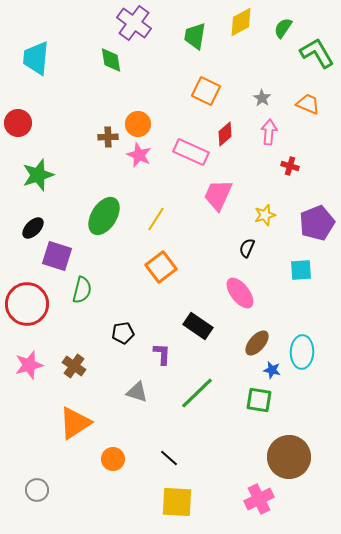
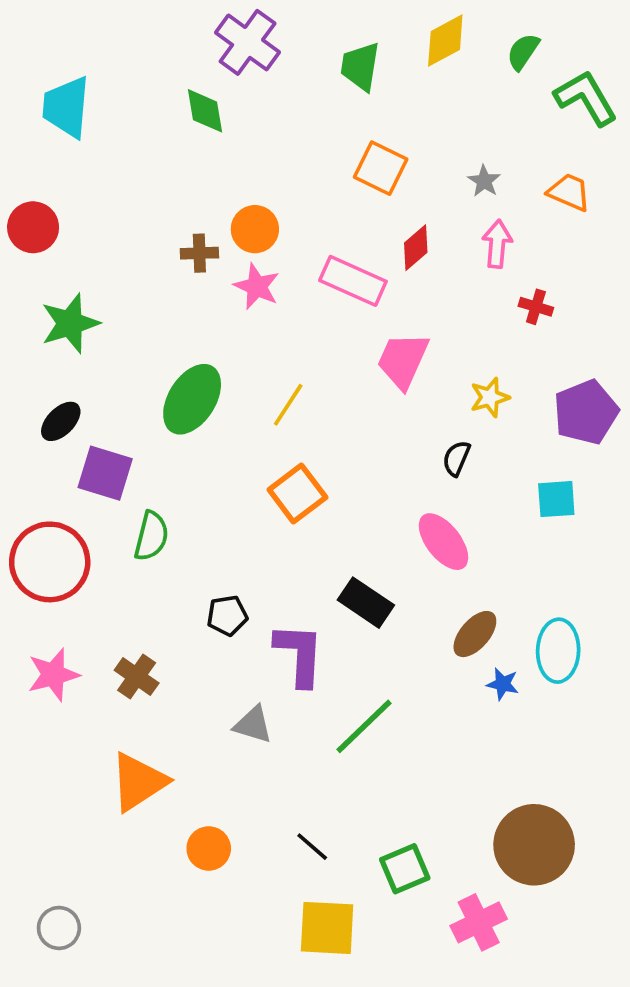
purple L-shape: (162, 354) -> (299, 654), size x1.6
green square: (259, 400) -> (405, 869), moved, turned -32
gray circle: (37, 490) -> (59, 928), moved

